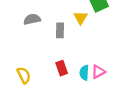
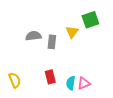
gray semicircle: (32, 19) -> (33, 36), moved

